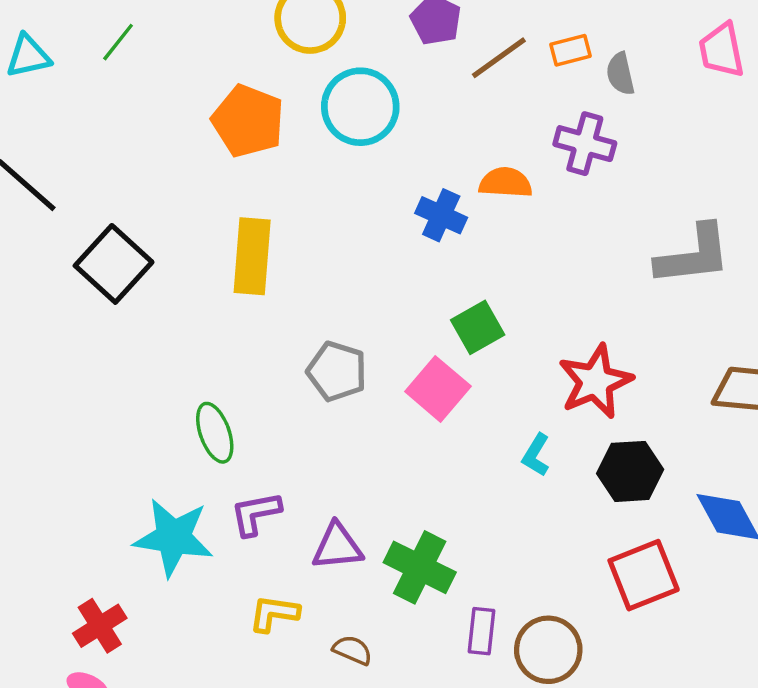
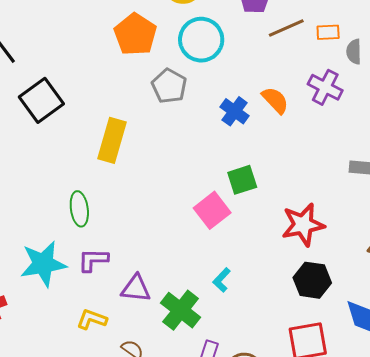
orange semicircle: (506, 183) -> (275, 100), turned 32
yellow rectangle: (252, 256) -> (112, 140), moved
gray pentagon: (337, 371) -> (169, 86), moved
cyan L-shape: (536, 455) -> (222, 280), moved
cyan star: (173, 537) -> (43, 264), turned -30

